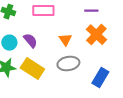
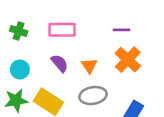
purple semicircle: (30, 41) -> (60, 63), moved

